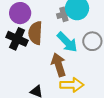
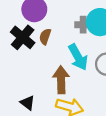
brown semicircle: (35, 33) -> (45, 37), size x0.6

